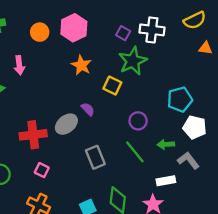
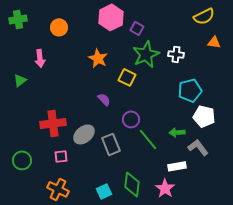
pink hexagon: (74, 28) -> (111, 17), moved
white cross: (152, 30) -> (176, 54), moved, size x0.7
purple circle: (138, 121) -> (131, 119), moved
gray ellipse: (66, 124) -> (84, 134), moved
pink square: (42, 170) -> (61, 156), turned -32

